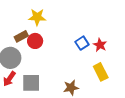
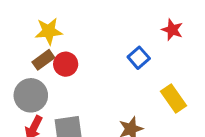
yellow star: (37, 17) -> (49, 31), moved
red star: (100, 45) -> (172, 30), moved

